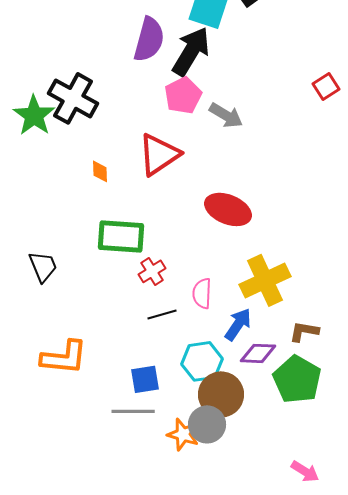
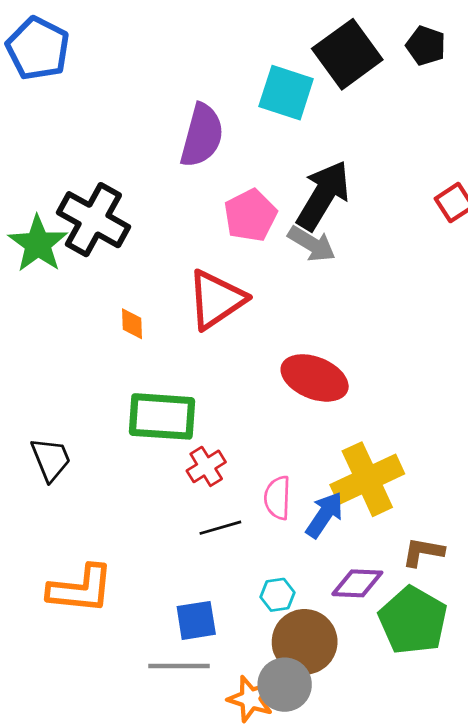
black arrow: (191, 51) -> (323, 195), moved
blue arrow: (238, 324) -> (325, 515), moved
cyan hexagon: (202, 361) -> (277, 595), size x0.6

